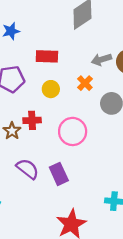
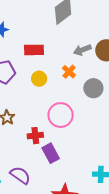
red cross: (32, 120) -> (35, 136), moved
purple semicircle: (28, 169) -> (20, 175), moved

